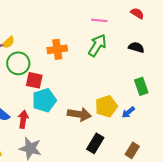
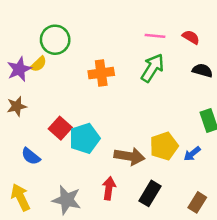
red semicircle: (137, 13) -> (191, 37), moved
green circle: (18, 63) -> (55, 40), moved
red square: (34, 80) -> (60, 128), moved, turned 30
red arrow: (23, 119) -> (109, 188), moved

